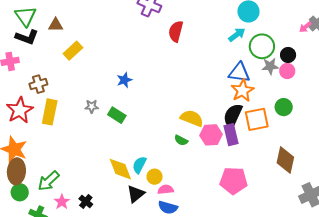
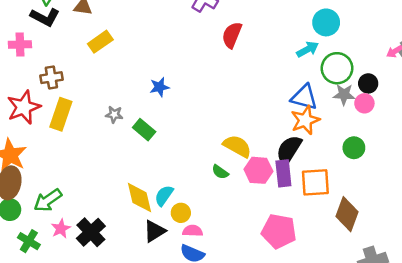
orange square: (257, 119) -> (315, 182), moved
black cross: (86, 201) -> (91, 232), size x1.6

